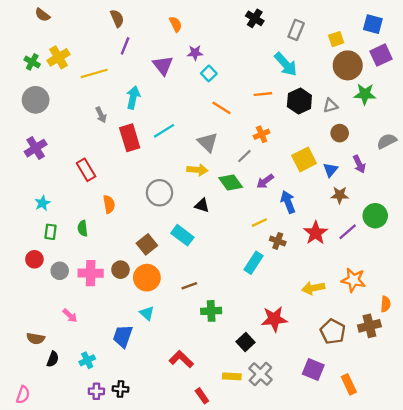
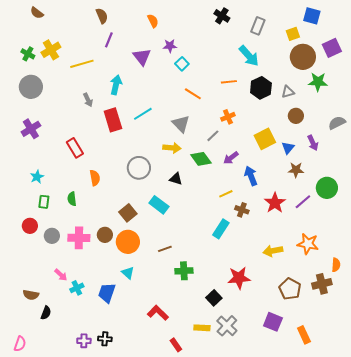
blue square: (373, 24) -> (312, 16), moved
cyan cross: (87, 360) -> (77, 288), moved

